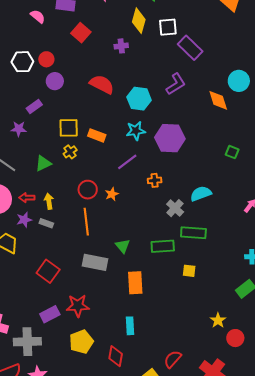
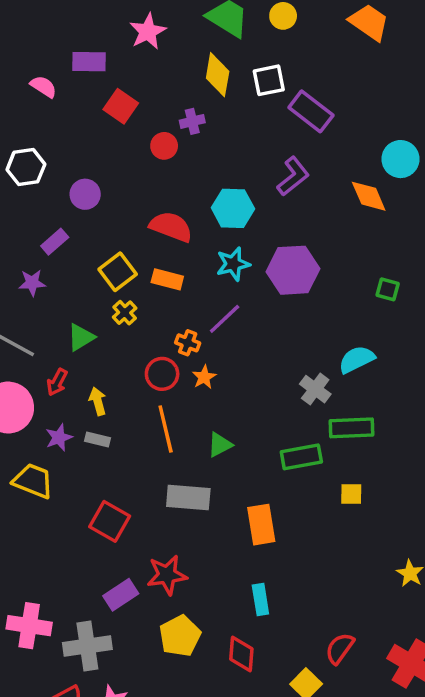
red circle: (46, 59) -> (164, 146), moved
red semicircle: (102, 84) -> (171, 227), moved
yellow square: (69, 128) -> (118, 272), turned -30
green square: (232, 152) -> (388, 289), moved
orange cross: (155, 180) -> (188, 343), moved, turned 32
red arrow: (27, 198) -> (57, 382), moved, turned -56
green triangle: (123, 246) -> (220, 445), moved, turned 49

